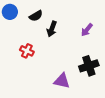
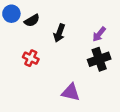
black semicircle: (36, 16) -> (32, 21), moved
black cross: (89, 66) -> (99, 59), moved

